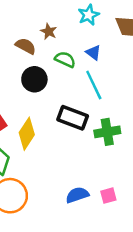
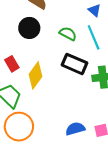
green semicircle: (65, 59) -> (68, 34), moved
black circle: (34, 79) -> (29, 28), moved

